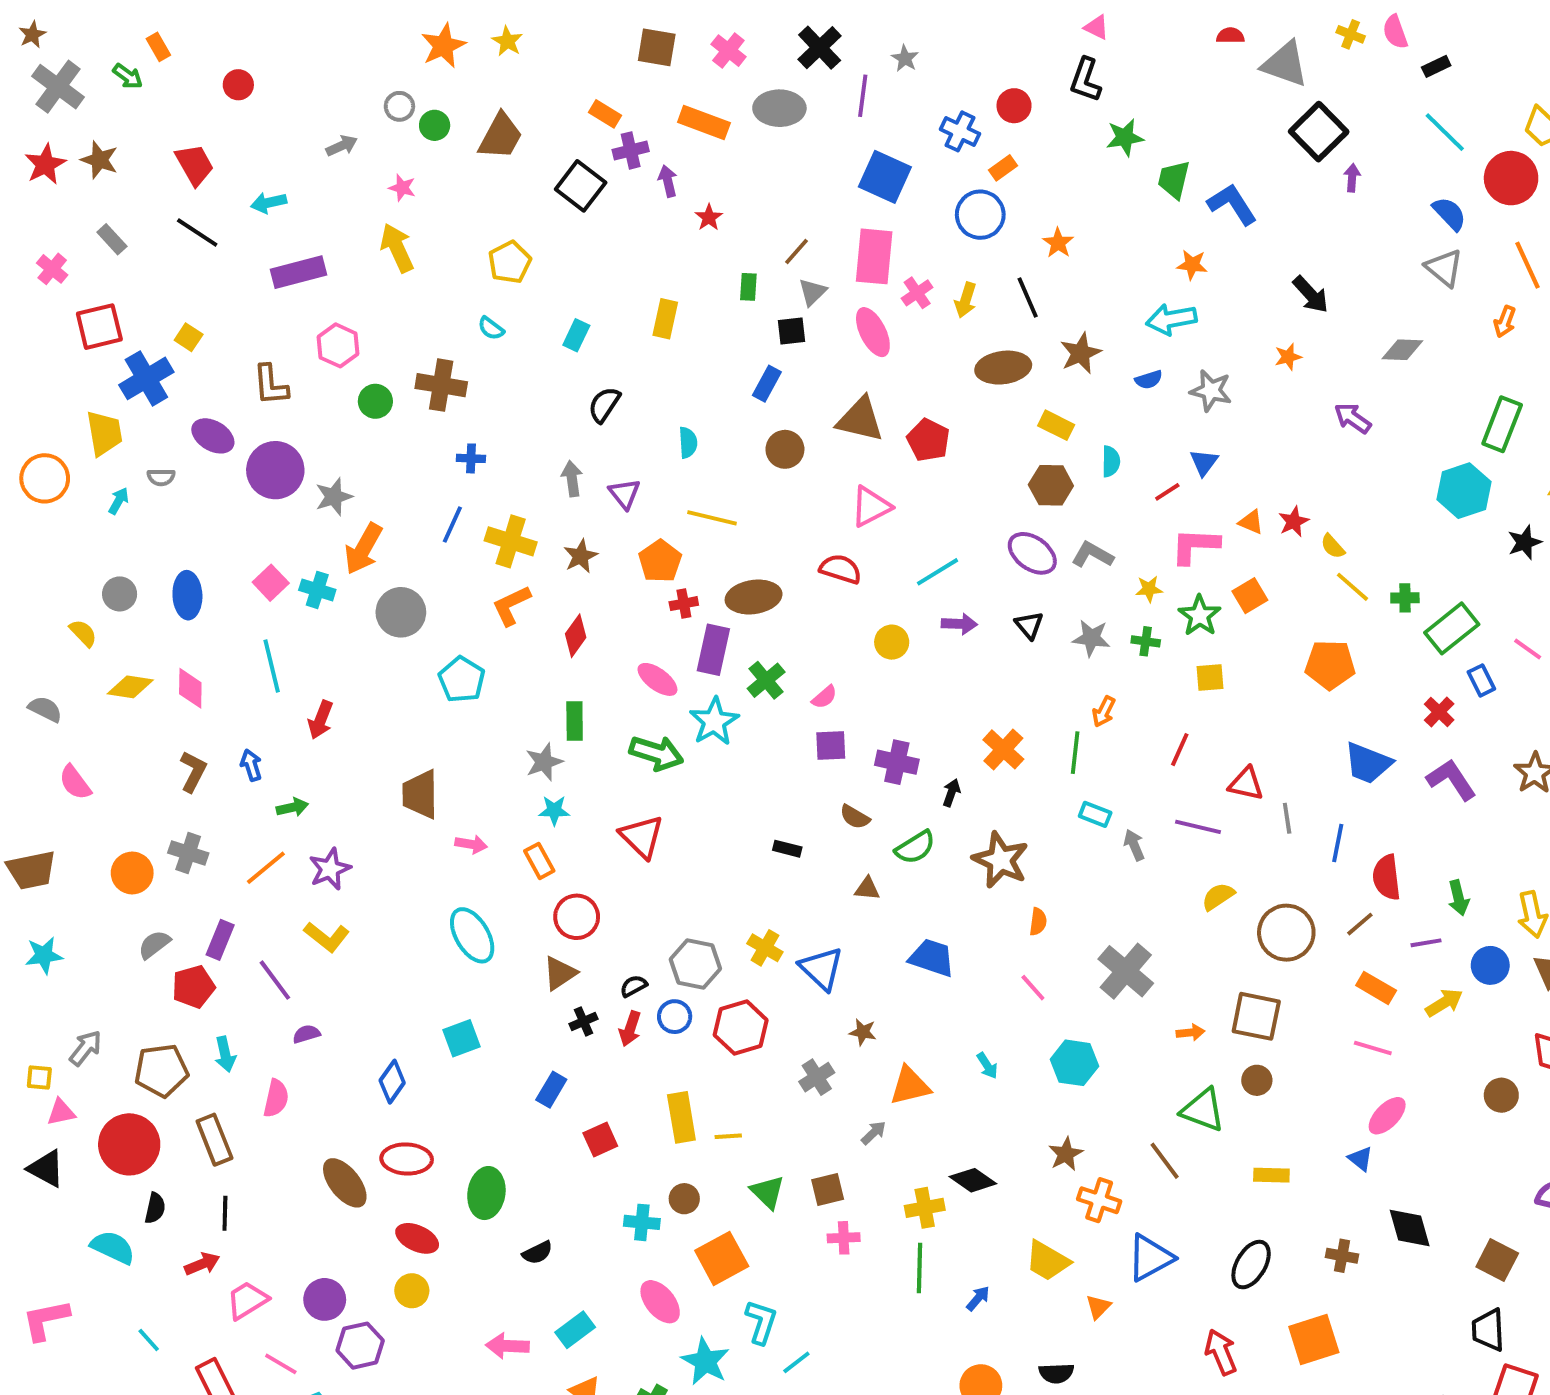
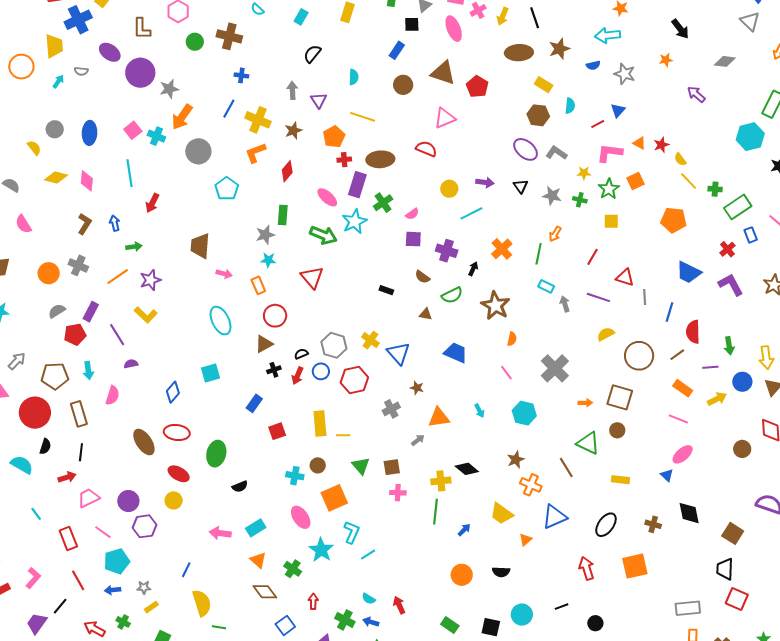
cyan line: (937, 572) -> (471, 213), moved

